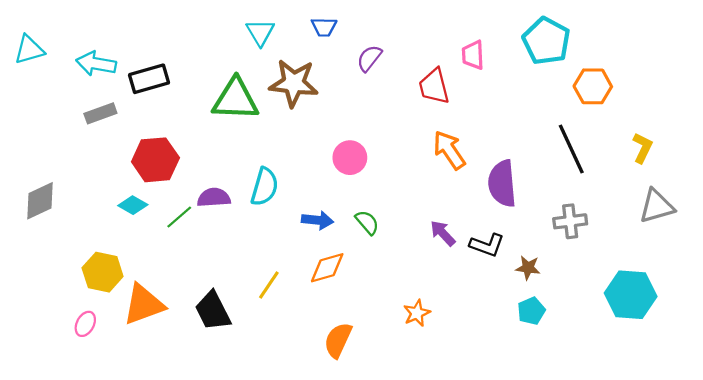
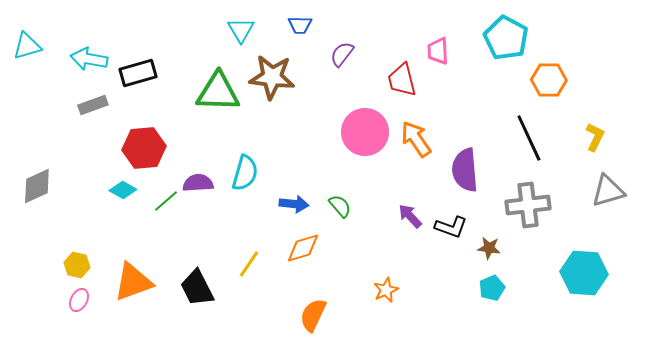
pink circle: (350, 158) -> (365, 132), moved, size x1.5
gray cross: (570, 221) -> (528, 205), size x1.4
yellow hexagon: (103, 272) -> (77, 265), moved, size x0.7

